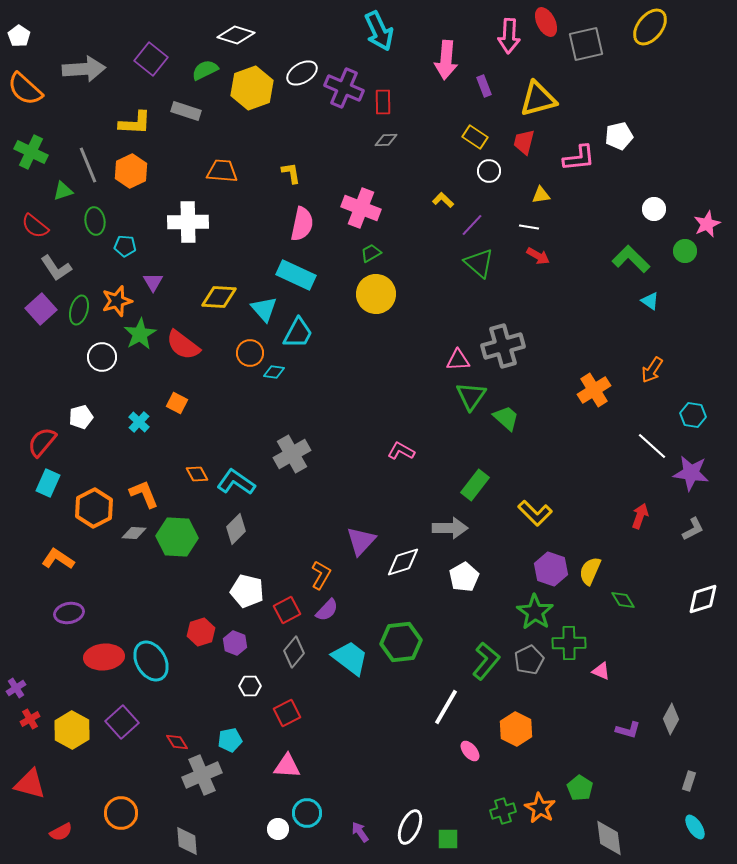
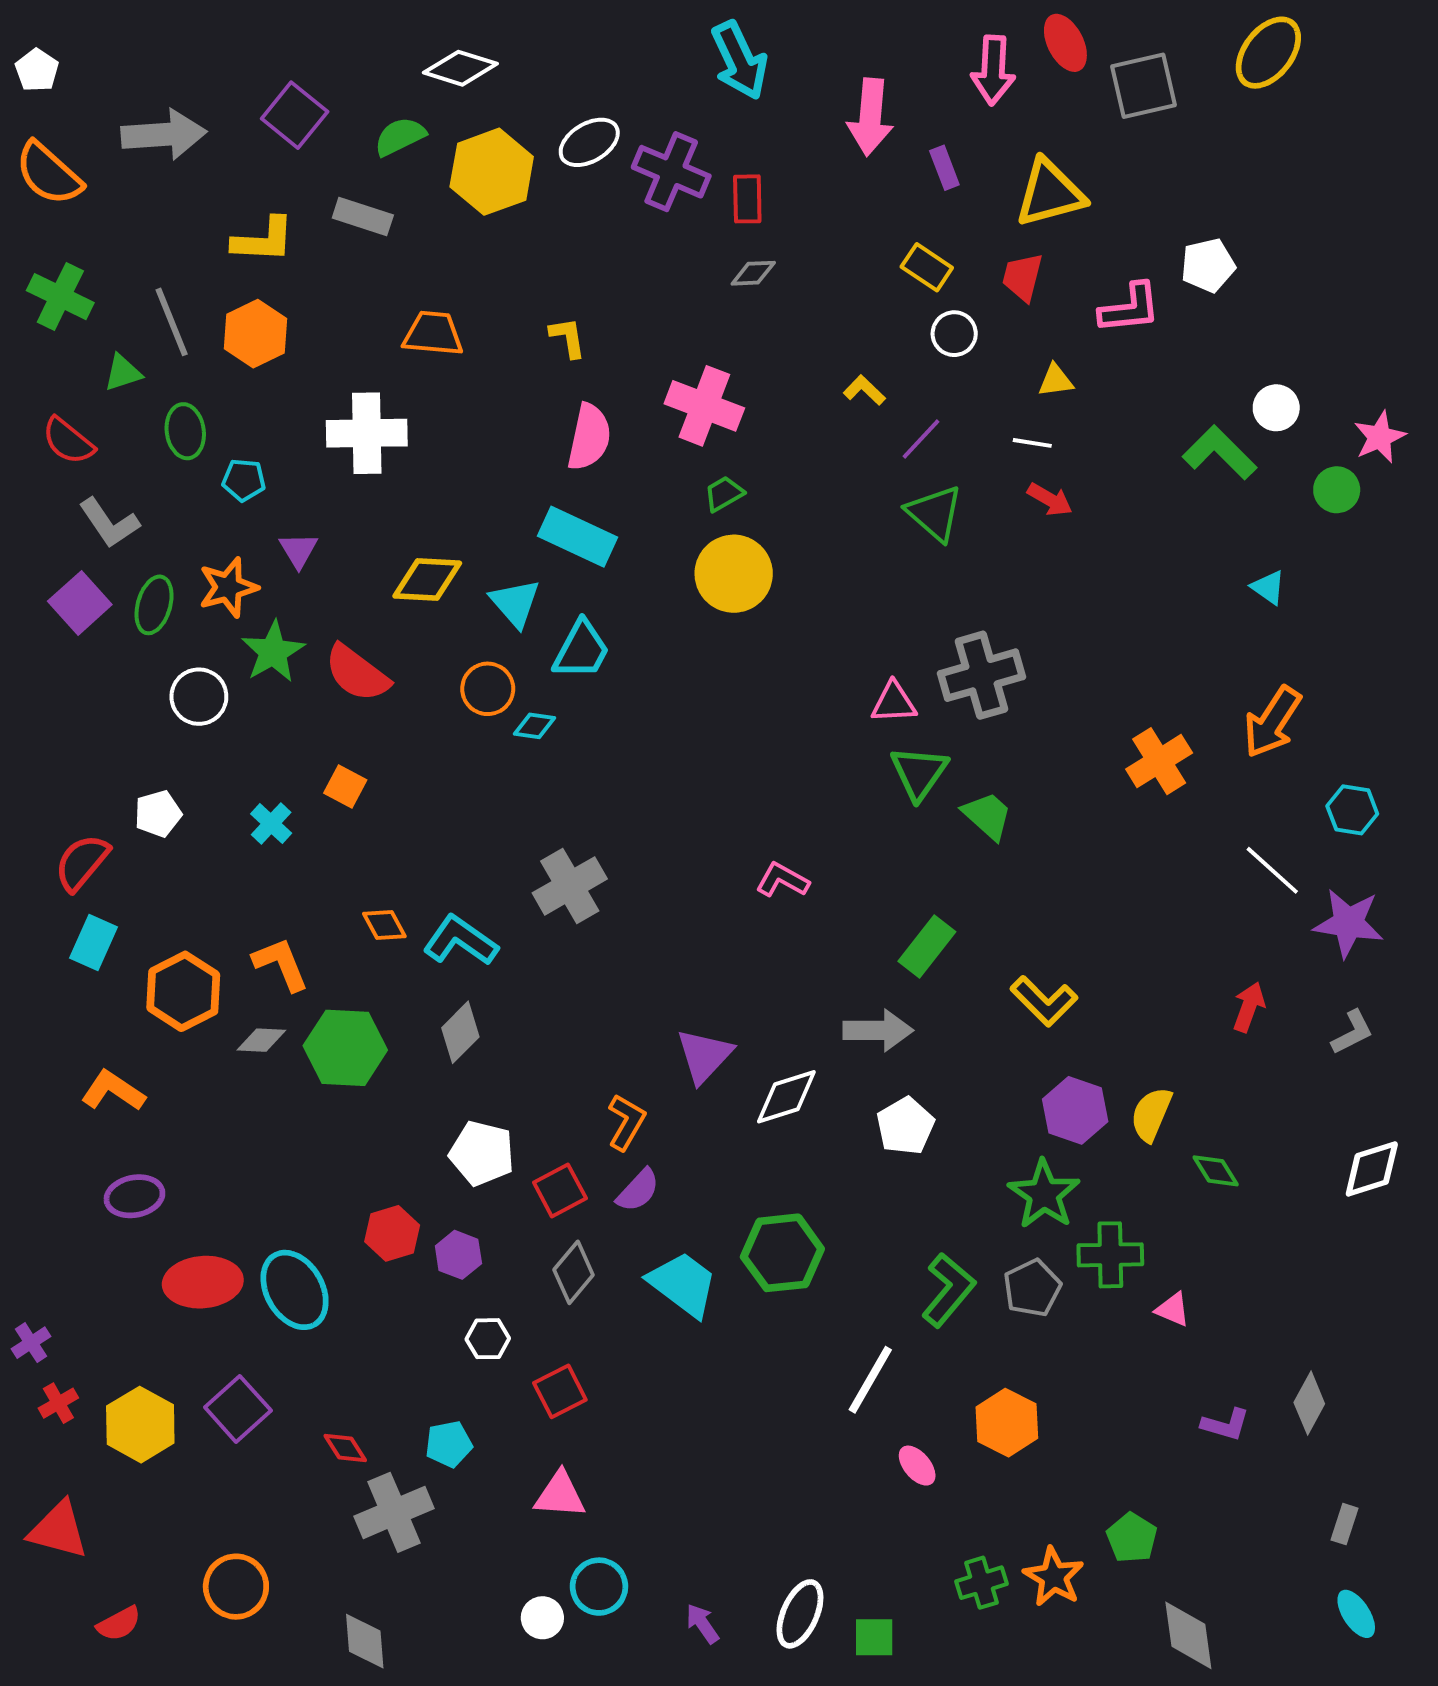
green L-shape: (631, 259) -> (1220, 453), moved
orange arrow: (652, 370) -> (1272, 722), size x1.4

